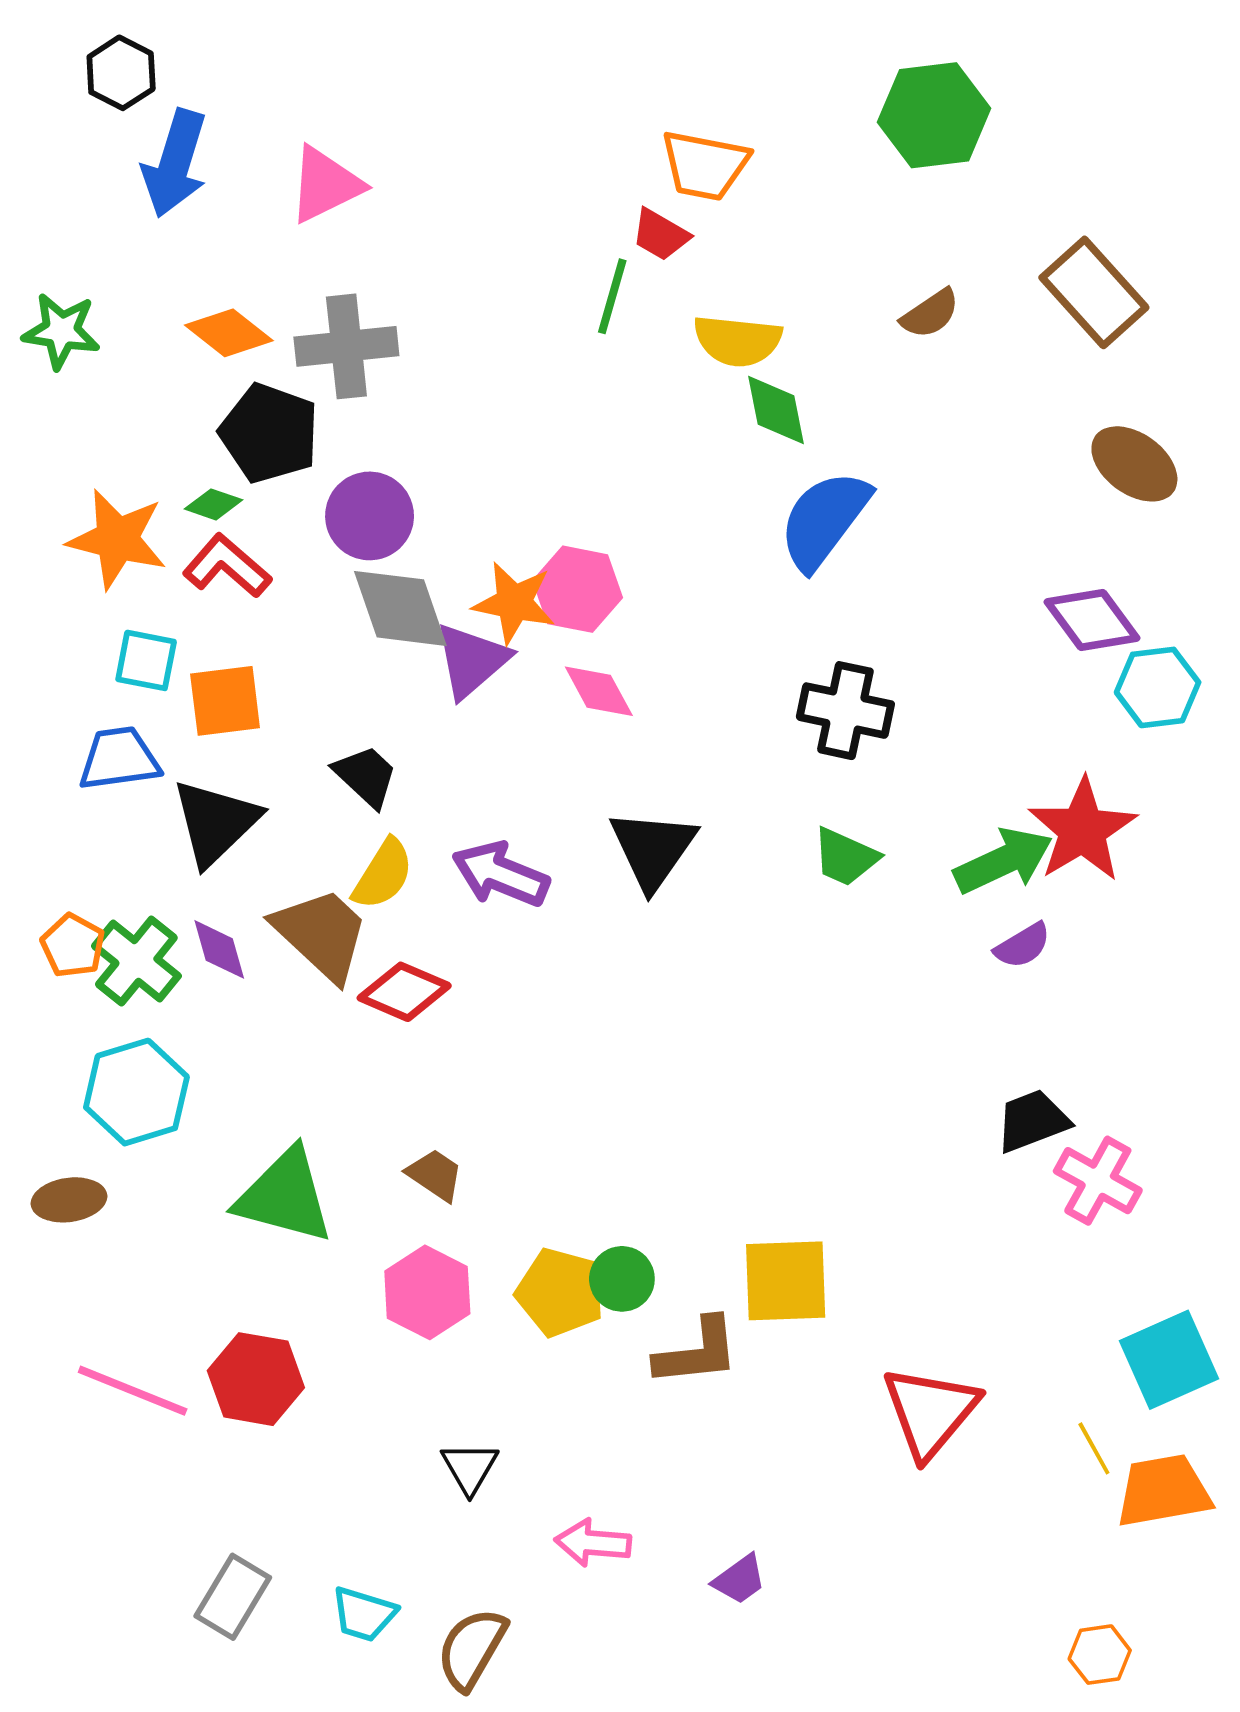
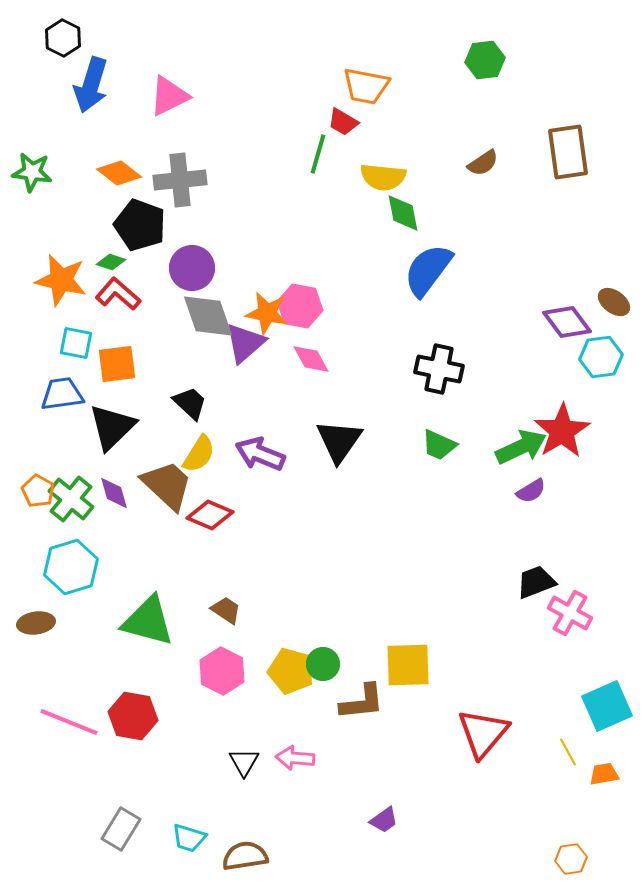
green hexagon: (934, 115) -> (485, 60), size x0.7
brown rectangle: (1094, 292) -> (568, 152), turned 34
brown ellipse: (1134, 464) -> (614, 302), moved, size x0.7
orange trapezoid: (1163, 1491) -> (604, 774), size x0.6
pink arrow: (593, 1543) -> (295, 758), moved
brown semicircle: (472, 1649) -> (245, 856), turned 51

